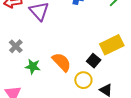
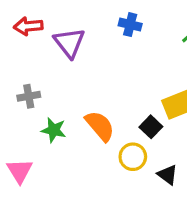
gray cross: (16, 46) -> (29, 96), turned 32

